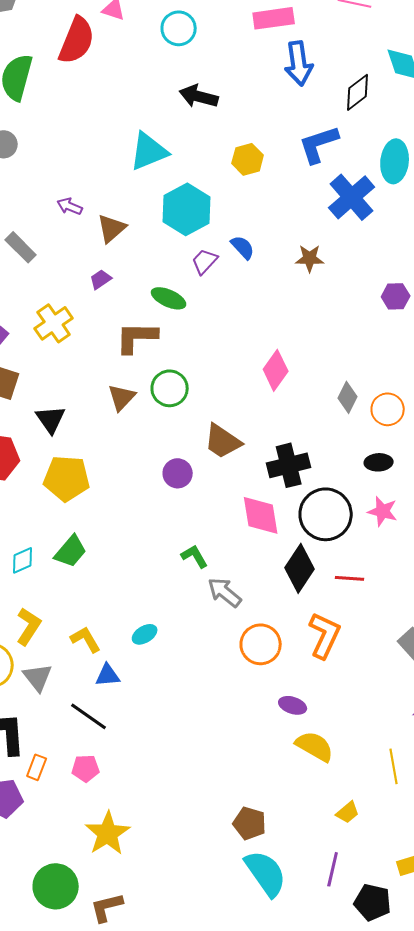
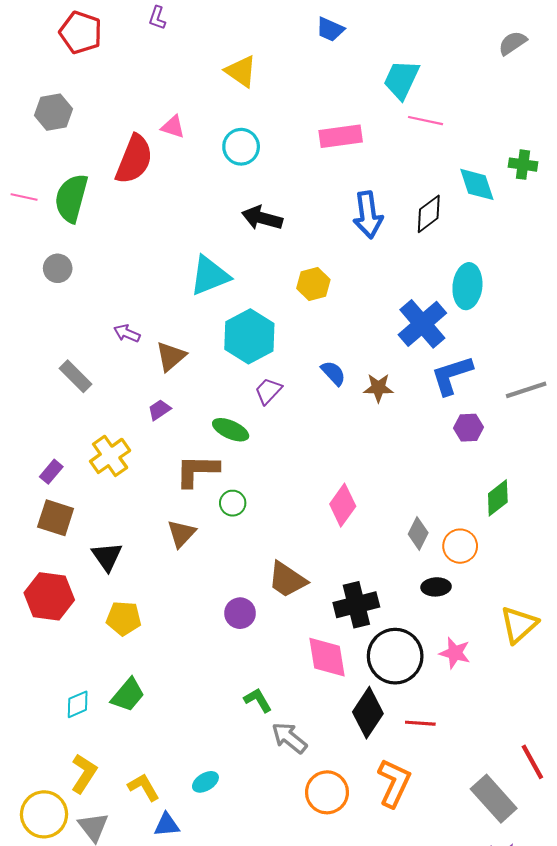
blue arrow: (299, 63) -> (368, 215), moved
blue L-shape: (319, 144) -> (452, 375), moved
blue semicircle: (243, 247) -> (333, 373), moved
green circle: (170, 388) -> (233, 503), moved, size x0.7
black ellipse: (379, 462) -> (436, 587), moved
yellow pentagon: (67, 478) -> (124, 618), size x0.7

